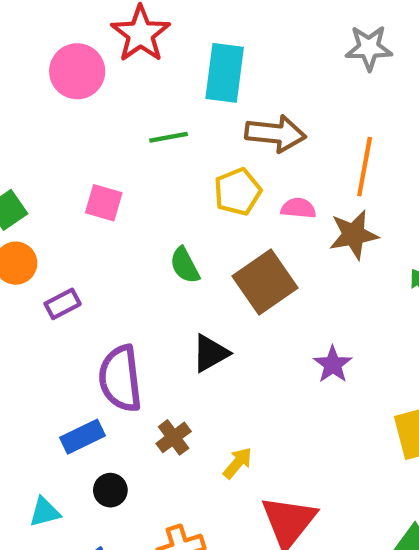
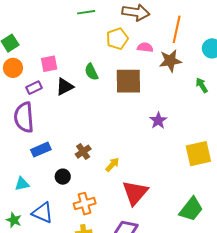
pink square: (104, 203) -> (49, 64), moved, turned -30
brown square: (265, 282) -> (128, 81), turned 32
black triangle: (210, 353) -> (65, 87), moved
purple semicircle: (120, 379) -> (24, 117), moved
black circle: (110, 490) -> (63, 177), moved

